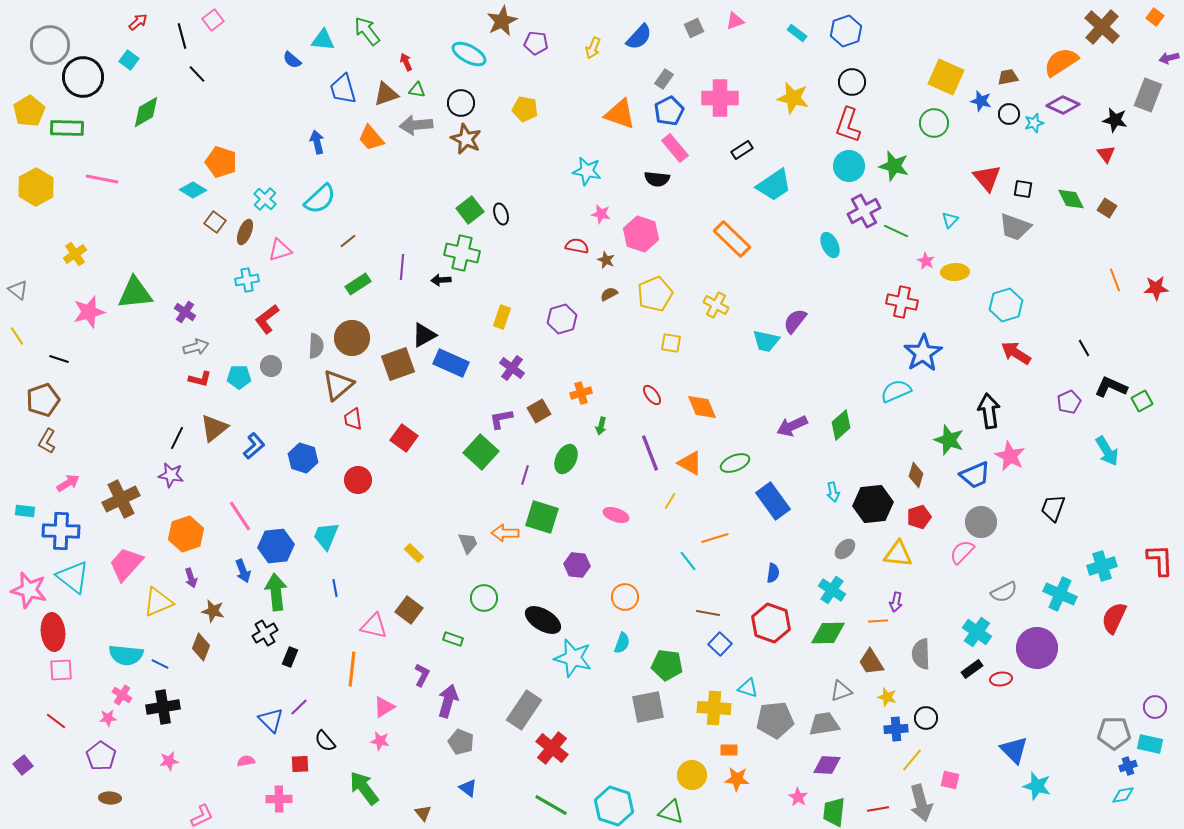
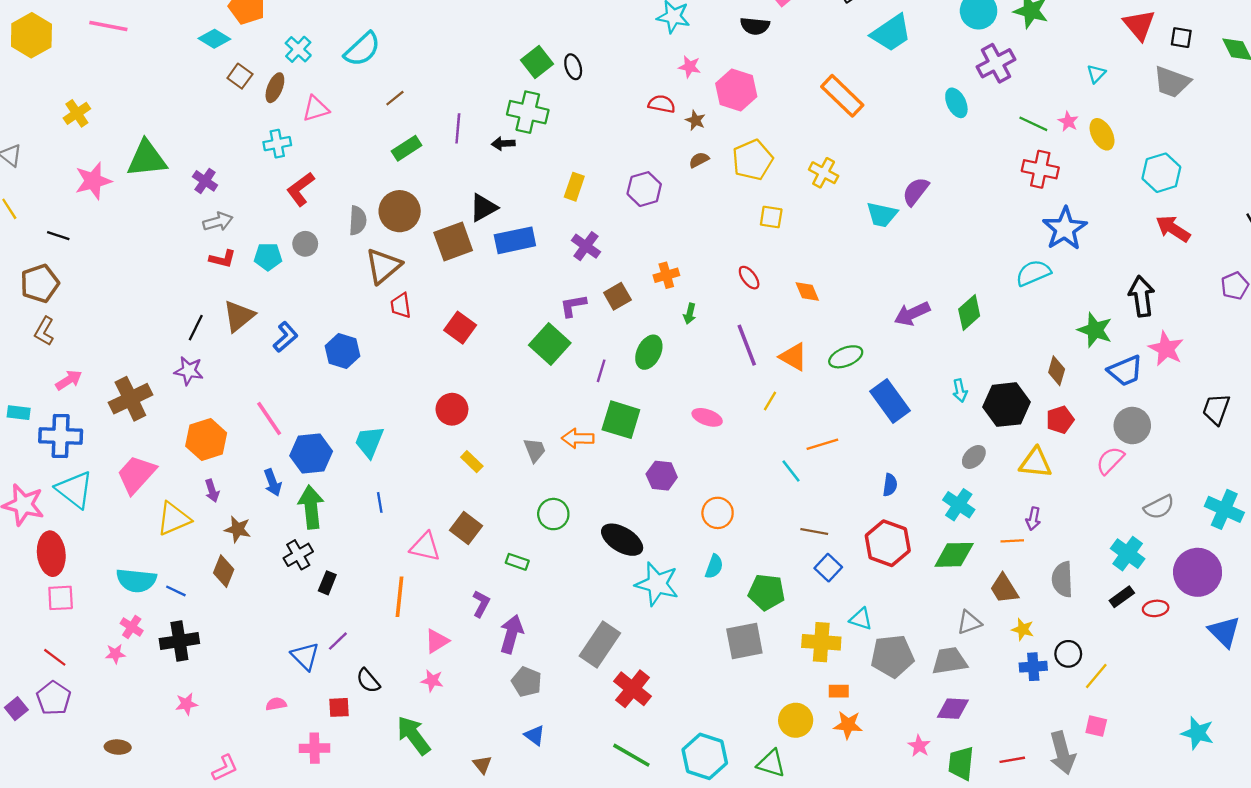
green line: (896, 231) -> (1033, 124), moved
yellow ellipse: (955, 272) -> (1102, 134), turned 64
blue rectangle: (451, 363) -> (515, 240), turned -36
orange diamond: (702, 407) -> (807, 292), size x0.7
red circle: (358, 480) -> (452, 409), moved
blue triangle: (1014, 750) -> (1224, 632), moved
purple pentagon: (101, 756) -> (54, 698), moved
yellow line: (912, 760) -> (1096, 676), moved

